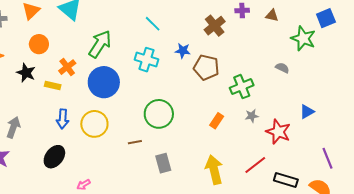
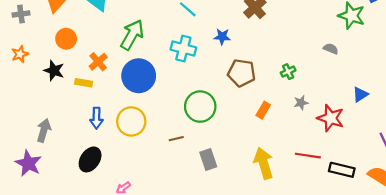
brown pentagon: (206, 67) -> (242, 73), moved
green cross: (242, 87) -> (288, 72), size x0.6
red line: (255, 165) -> (308, 156), turned 50

